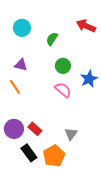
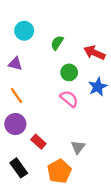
red arrow: (86, 26) -> (94, 53), moved
purple triangle: (21, 65) -> (15, 64), moved
purple circle: (14, 129) -> (15, 124), moved
black rectangle: (29, 153) -> (19, 168), moved

